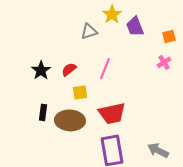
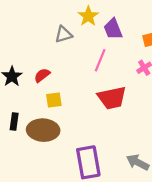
pink line: (105, 68) -> (100, 60), moved
red trapezoid: (112, 113) -> (112, 98), moved

